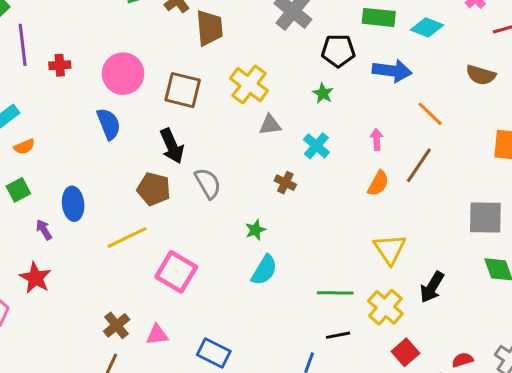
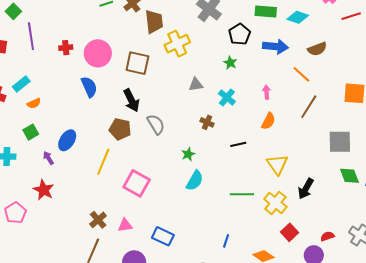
black pentagon: (338, 51) -> (240, 34), turned -30
red cross: (60, 65) -> (66, 48), moved
brown semicircle: (481, 75) -> (317, 49), moved, turned -36
yellow cross: (249, 85) -> (177, 44), moved, turned 30
brown line: (419, 165) -> (309, 107), moved
blue ellipse: (73, 204) -> (67, 140), turned 40
yellow line: (127, 238) -> (103, 162), turned -40
black line: (338, 335) -> (238, 144), moved

